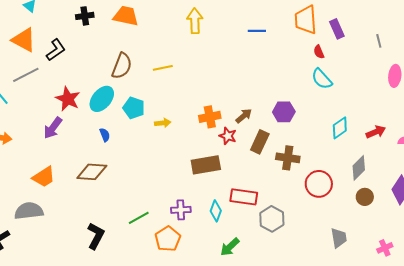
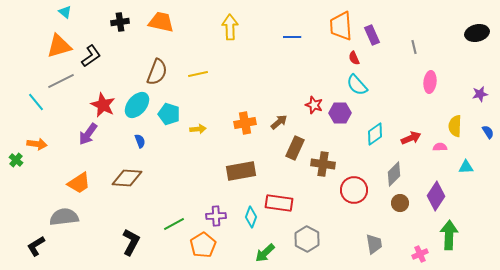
orange triangle: (24, 40) -> (59, 46), turned -44
purple hexagon: (284, 112) -> (340, 113), moved
red star: (228, 136) -> (314, 105), moved
gray hexagon: (272, 219) -> (307, 239), moved

